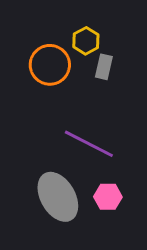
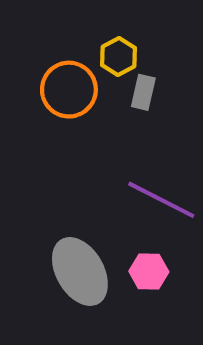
purple line: (89, 144) -> (161, 200), moved

